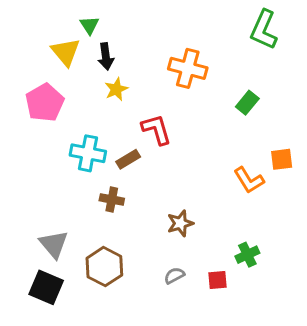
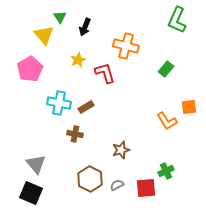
black arrow: (106, 56) -> (85, 27), moved, turned 30
red L-shape: (156, 129) -> (105, 73), moved
brown hexagon: (104, 267) -> (90, 179), moved
red square: (218, 280) -> (146, 188), size x1.5

